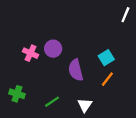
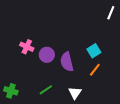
purple circle: (53, 49) -> (47, 55), moved
green cross: (17, 94) -> (11, 91), moved

